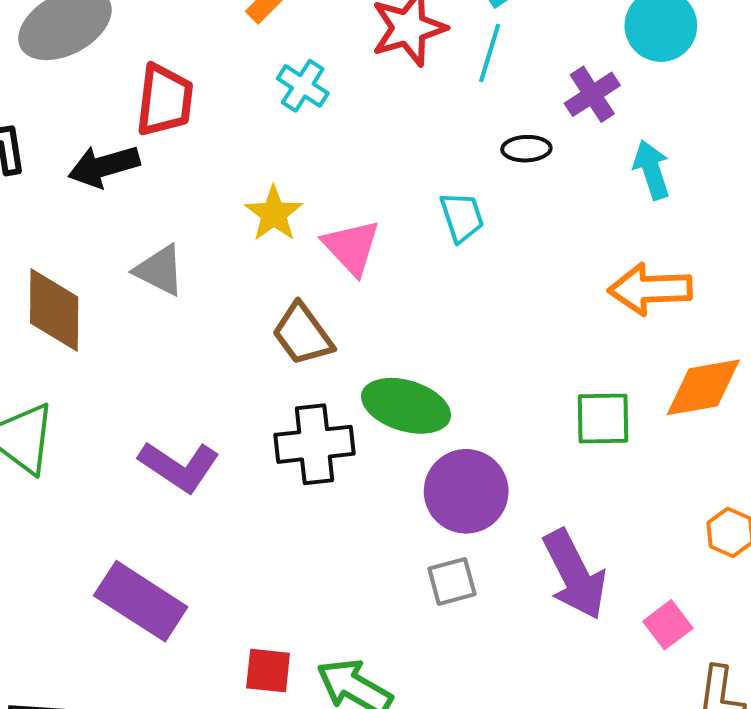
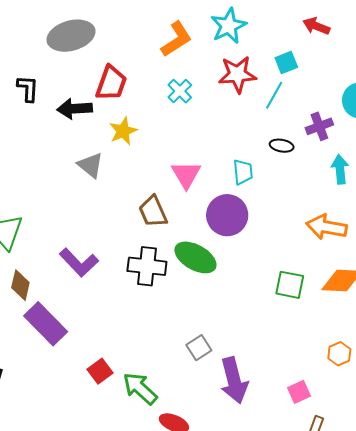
yellow star: (274, 214) -> (123, 131), moved
brown diamond: (54, 310) -> (20, 285), moved, size x0.7
purple circle: (466, 491) -> (227, 215), moved
purple arrow: (575, 575) -> (234, 380), moved
gray square: (452, 581) -> (199, 348), turned -30
red square: (268, 671) -> (100, 371), turned 35

